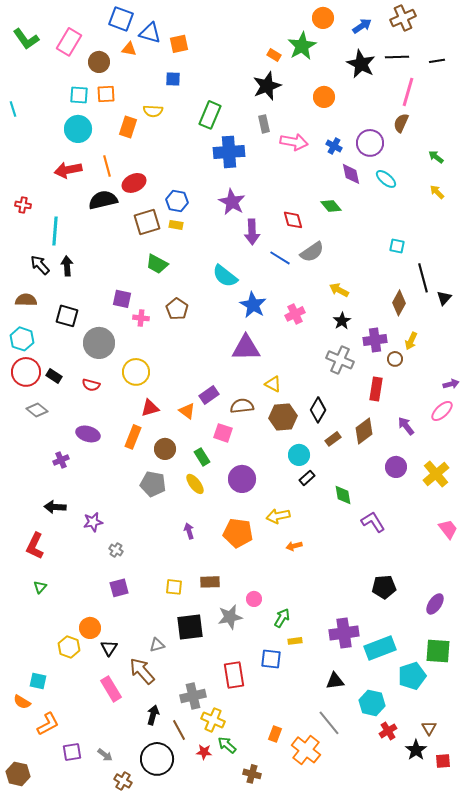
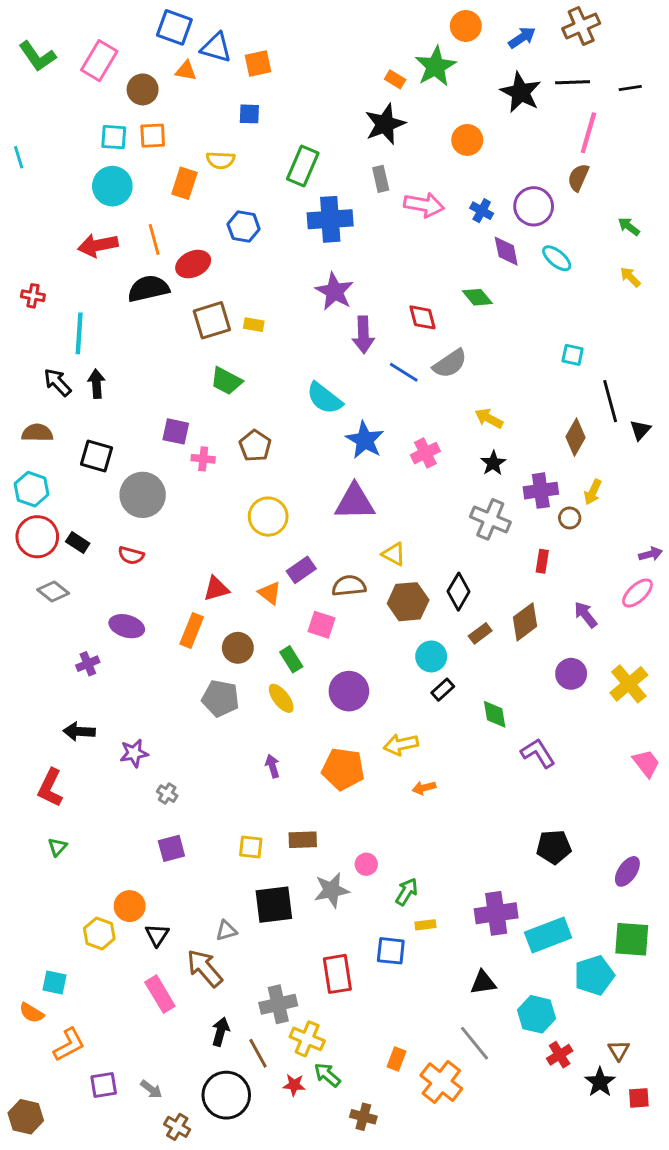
blue hexagon: (177, 201) -> (244, 227), moved
yellow circle: (136, 372) -> (268, 517), moved
red rectangle: (376, 389) -> (542, 561), size x0.7

